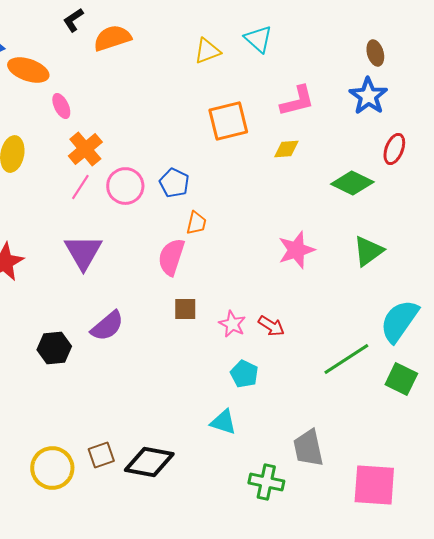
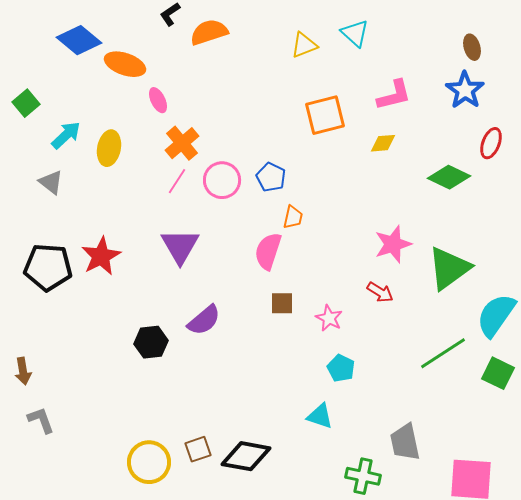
green triangle: (368, 251) -> (449, 268), moved, size x1.4
red arrow: (271, 326) -> (380, 292), moved

